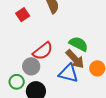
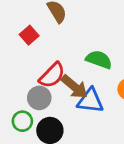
red square: (23, 15) -> (29, 35), moved
brown arrow: (75, 59) -> (74, 87), moved

